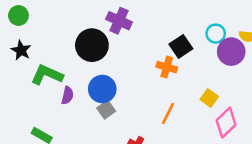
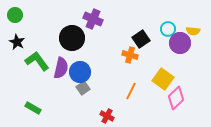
green L-shape: (47, 75) -> (37, 61), turned 30
purple semicircle: (67, 95) -> (61, 68), moved, size x1.5
yellow square: (209, 98) -> (163, 79), size x1.5

